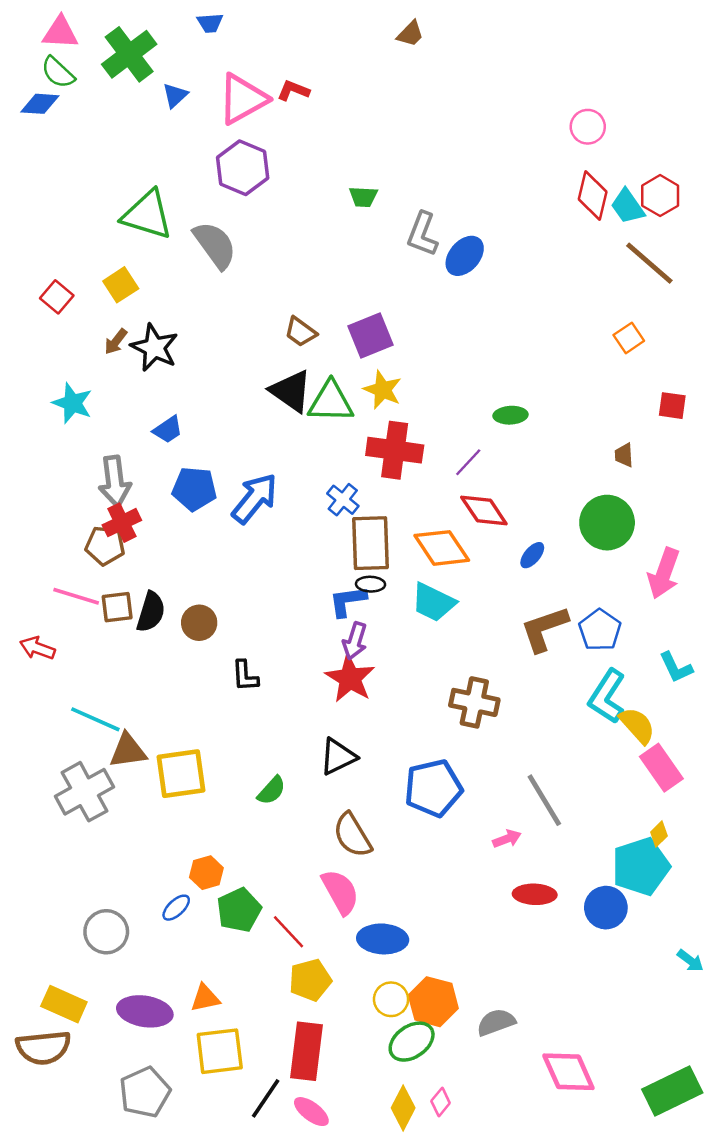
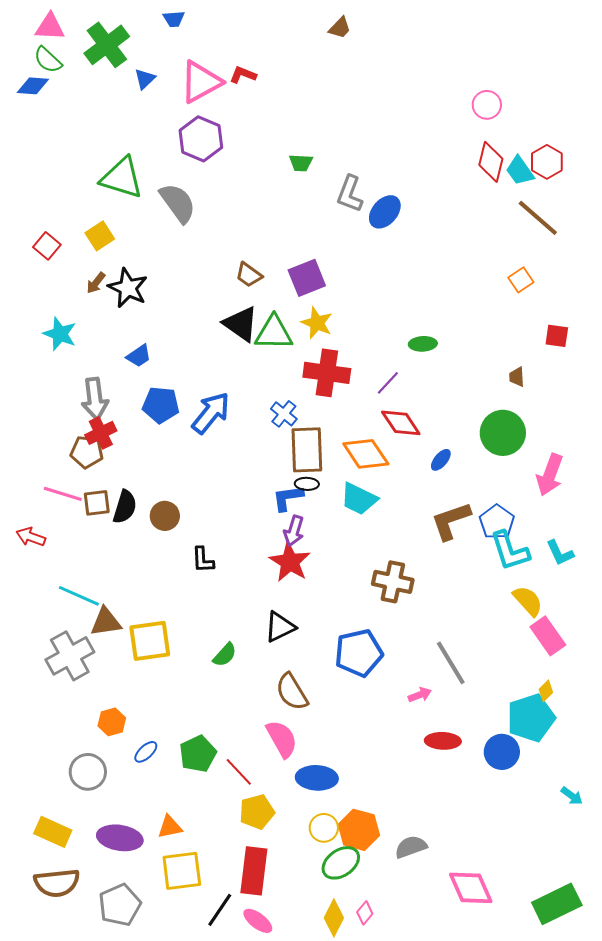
cyan L-shape: (607, 696) -> (510, 551), moved, turned -51
orange hexagon: (206, 873) -> (112, 722), moved
brown semicircle: (43, 1048) -> (57, 883), moved

